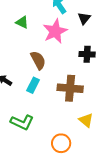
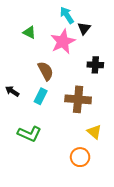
black triangle: (84, 18) -> (84, 28), moved
orange circle: (61, 143) -> (80, 157), moved

